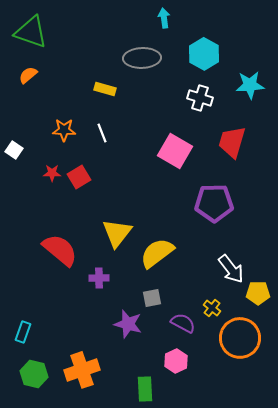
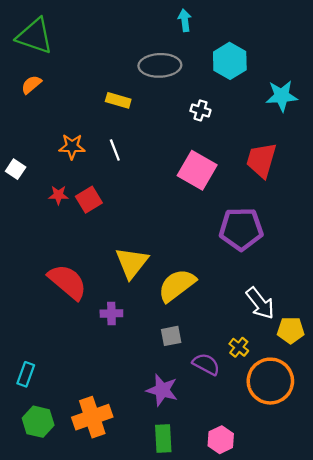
white cross: (200, 98) -> (200, 110), moved, size x0.7
purple star: (128, 324) -> (162, 390), moved
pink hexagon: (176, 361) -> (221, 440), moved

